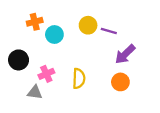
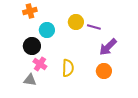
orange cross: (35, 22) -> (30, 11), moved
black circle: (19, 60) -> (32, 46), moved
pink cross: (46, 74) -> (40, 64), turned -32

